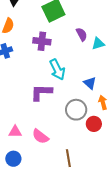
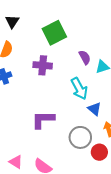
cyan arrow: (57, 70) -> (79, 89), moved
pink triangle: (15, 132) -> (16, 162), turned 32

